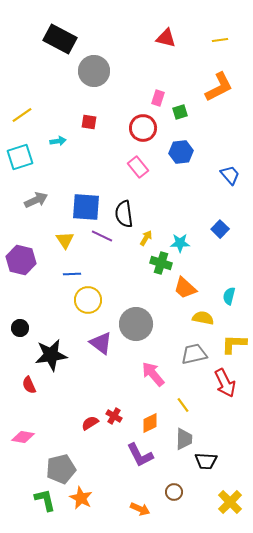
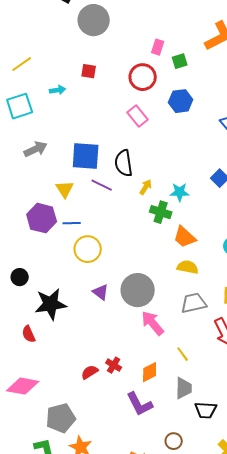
purple hexagon: (21, 260) -> (42, 218), moved
yellow semicircle: (203, 318) -> (188, 267), moved
gray circle: (136, 324) -> (138, 290), moved
purple triangle: (101, 343) -> (101, 292), size x0.7
pink diamond: (23, 437) -> (23, 386), size x1.4

